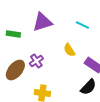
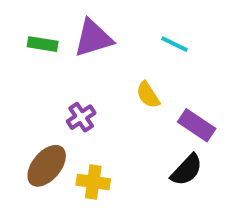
green rectangle: (13, 34) -> (43, 44), moved
brown ellipse: (15, 70) -> (47, 166), moved

